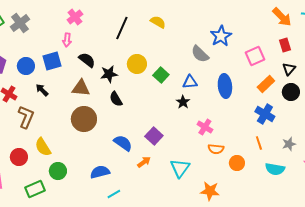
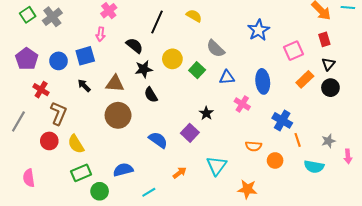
gray semicircle: (200, 54) -> (216, 49), moved
black semicircle: (87, 60) -> (134, 46), moved
black arrow: (42, 90) -> (84, 86), moved
black star: (183, 102) -> (206, 113), moved
blue cross: (265, 114) -> (282, 120), moved
pink cross: (205, 127) -> (242, 104), moved
red circle: (19, 157) -> (49, 141), moved
orange arrow: (144, 162) -> (180, 173), moved
green circle: (58, 171) -> (100, 191), moved
blue semicircle: (100, 172) -> (123, 170), moved
green rectangle: (35, 189) -> (81, 173), moved

